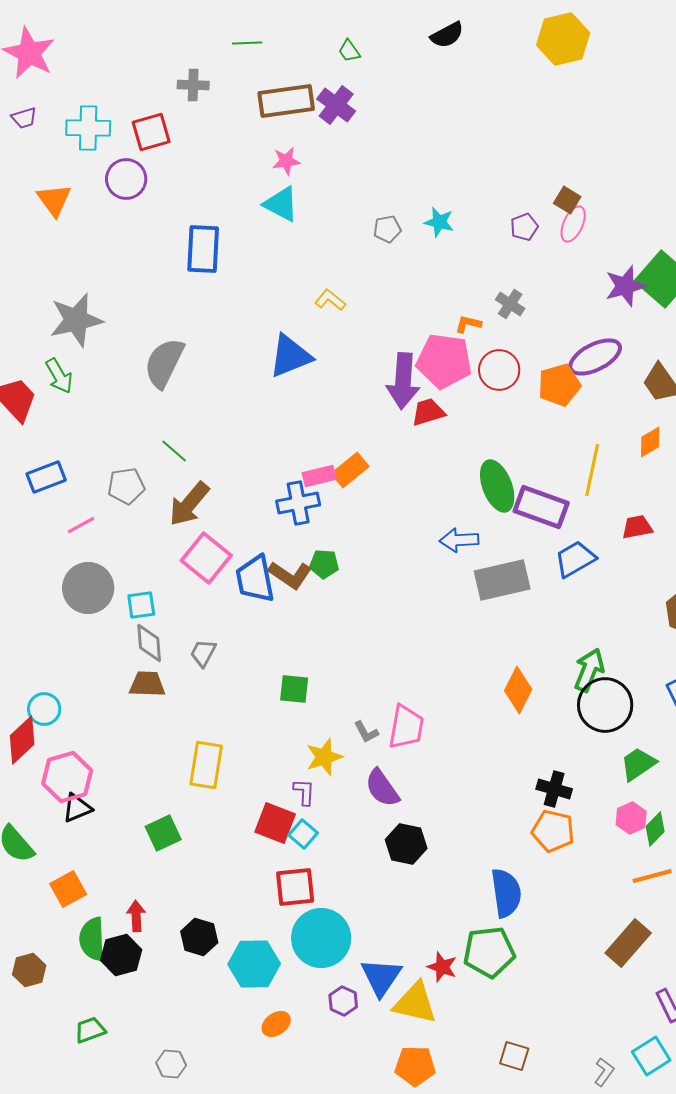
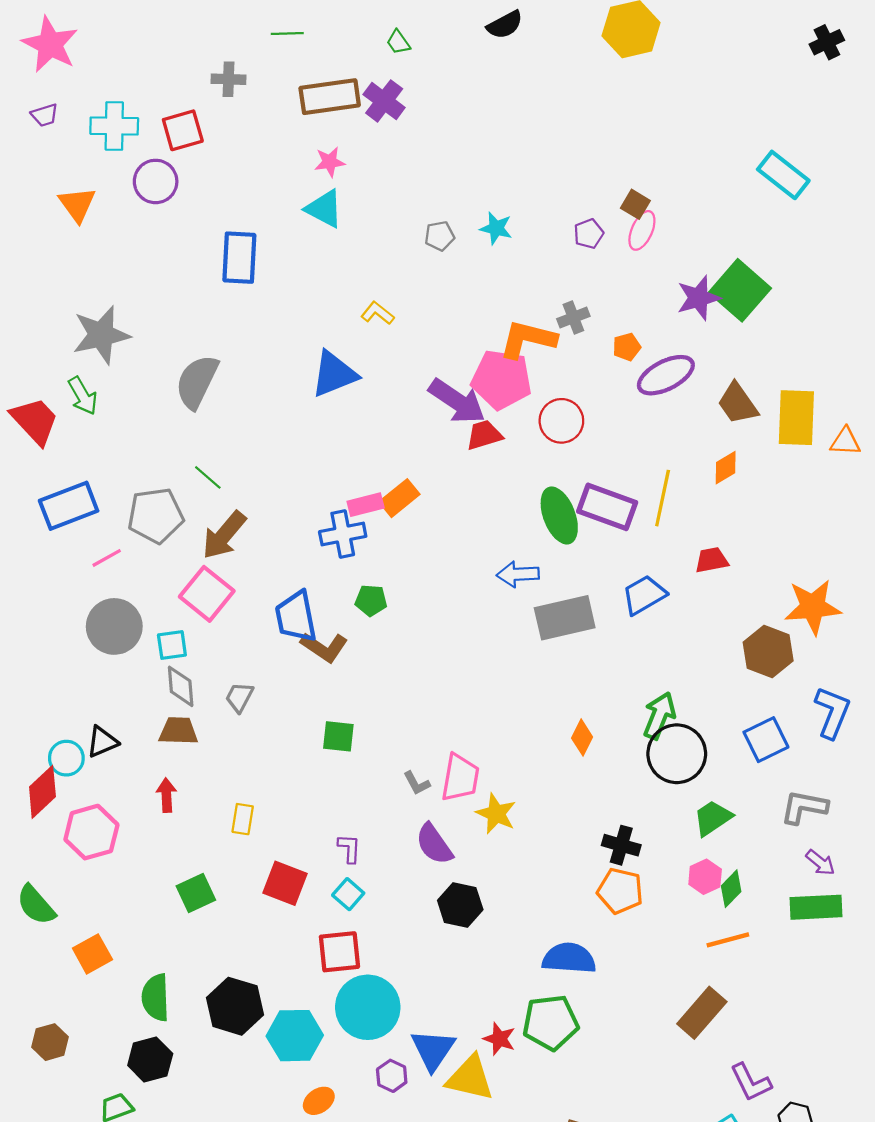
gray cross: (510, 304) -> (573, 317), turned 36
orange L-shape: (468, 324) -> (528, 339), size x2.0
red circle: (499, 370) -> (561, 421), moved
purple arrow: (403, 381) -> (457, 401), turned -60
orange pentagon: (559, 385) -> (627, 347), moved, size x0.6
blue rectangle: (46, 477) -> (69, 506), size x1.4
gray pentagon: (126, 486) -> (156, 515), size x1.4
purple rectangle: (541, 507) -> (607, 507), moved
pink square: (206, 558) -> (207, 594), moved
brown L-shape: (290, 575) -> (324, 647), moved
orange diamond: (518, 690) -> (582, 737), size x0.7
yellow star: (324, 757) -> (496, 814), moved, turned -30
yellow rectangle: (206, 765) -> (243, 819), size x0.6
black triangle: (77, 808) -> (102, 742), moved
red square: (275, 823) -> (285, 883), moved
blue semicircle: (506, 893) -> (569, 958), turned -78
red arrow: (136, 916) -> (166, 795), moved
black hexagon: (199, 937) -> (235, 1006), size x1.4
green semicircle: (92, 939) -> (156, 997), moved
black hexagon: (121, 955) -> (150, 1059), moved

